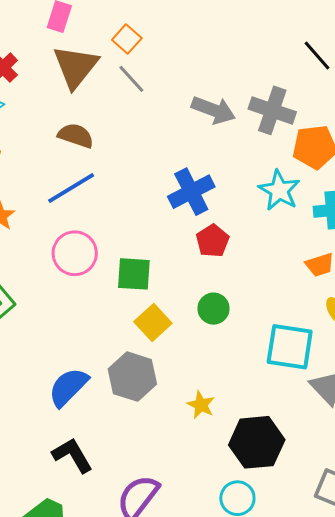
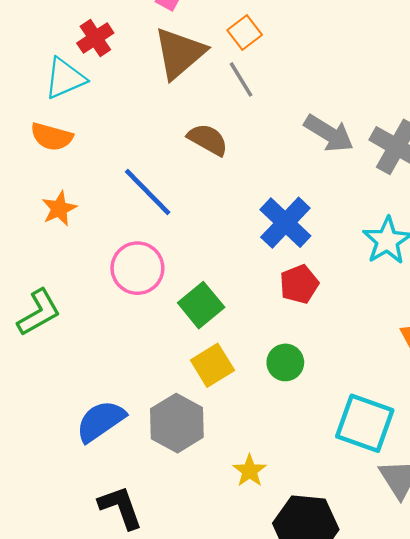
brown semicircle: (76, 136) -> (208, 140), moved
blue line: (71, 188) -> (148, 192), turned 66
blue cross: (191, 192) -> (285, 223), turned -30
green square: (134, 274) -> (201, 305), turned 36
black L-shape: (72, 455) -> (121, 507), moved

